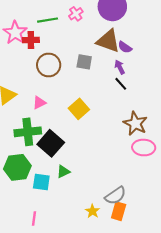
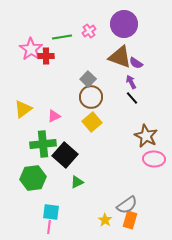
gray square: (84, 62) -> (88, 79), moved, turned 35
brown circle: (49, 65) -> (91, 97), moved
cyan square: (41, 182) -> (51, 212), moved

